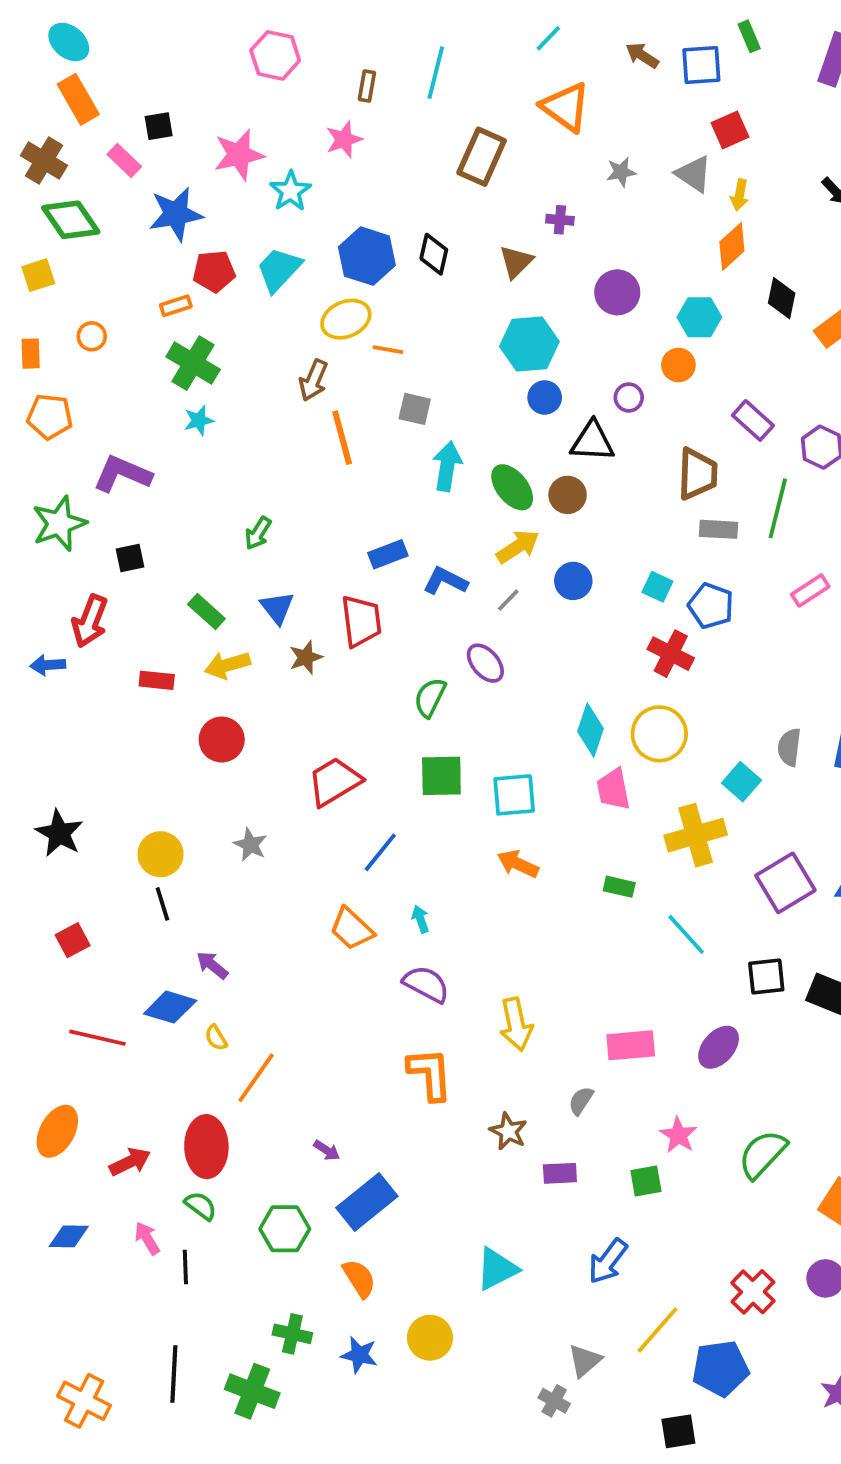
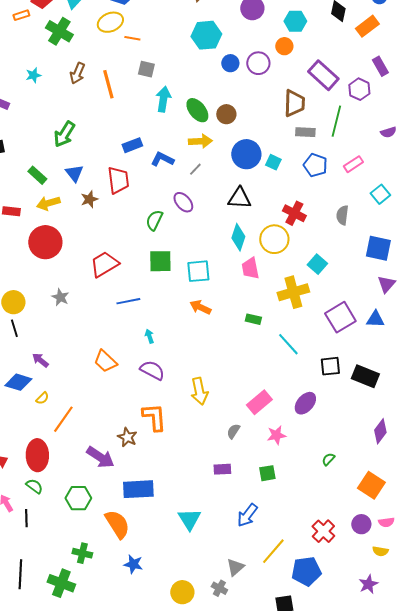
green cross: (193, 363) -> (59, 31), moved
brown arrow: (313, 380) -> (77, 73), moved
blue circle: (545, 397) -> (230, 63), moved
purple circle: (629, 397) -> (258, 63), size x1.5
purple rectangle: (753, 420) -> (323, 75), size x1.4
black triangle: (592, 441) -> (239, 198), moved
green arrow: (258, 533) -> (64, 134), size x1.5
yellow arrow: (518, 547) -> (200, 141), turned 30
blue circle: (573, 581) -> (246, 154), moved, size x1.5
blue pentagon: (711, 606) -> (315, 165), moved
red cross: (671, 654) -> (294, 213), moved
red circle: (222, 740) -> (45, 242), size x1.4
gray semicircle: (789, 747) -> (342, 215), moved
blue line: (380, 852) -> (128, 301), turned 40
orange trapezoid: (352, 929) -> (105, 361), moved
yellow semicircle: (216, 1038) -> (42, 398), turned -104
pink rectangle: (631, 1045) -> (259, 402), turned -35
brown star: (508, 1131) -> (127, 437), moved
pink star: (678, 1135) -> (276, 435), moved, turned 30
purple arrow: (327, 1150) -> (100, 457), size x2.0
green semicircle: (762, 1154) -> (328, 459), size x0.5
blue rectangle: (367, 1202) -> (138, 489), moved, turned 36
cyan triangle: (497, 1269) -> (189, 519), turned -35
orange semicircle: (359, 1278) -> (117, 524), size x1.4
yellow circle: (430, 1338) -> (182, 592), moved
blue star: (359, 1355) -> (133, 564), moved

